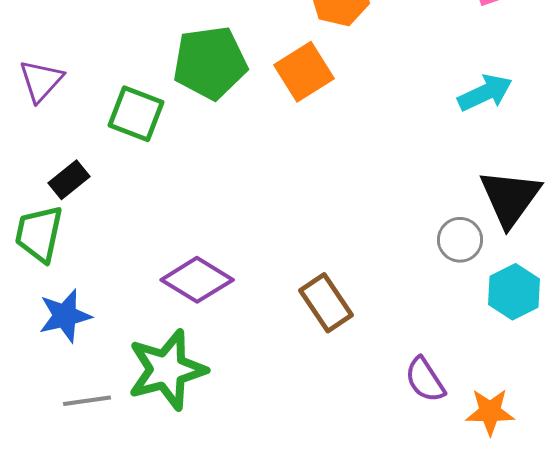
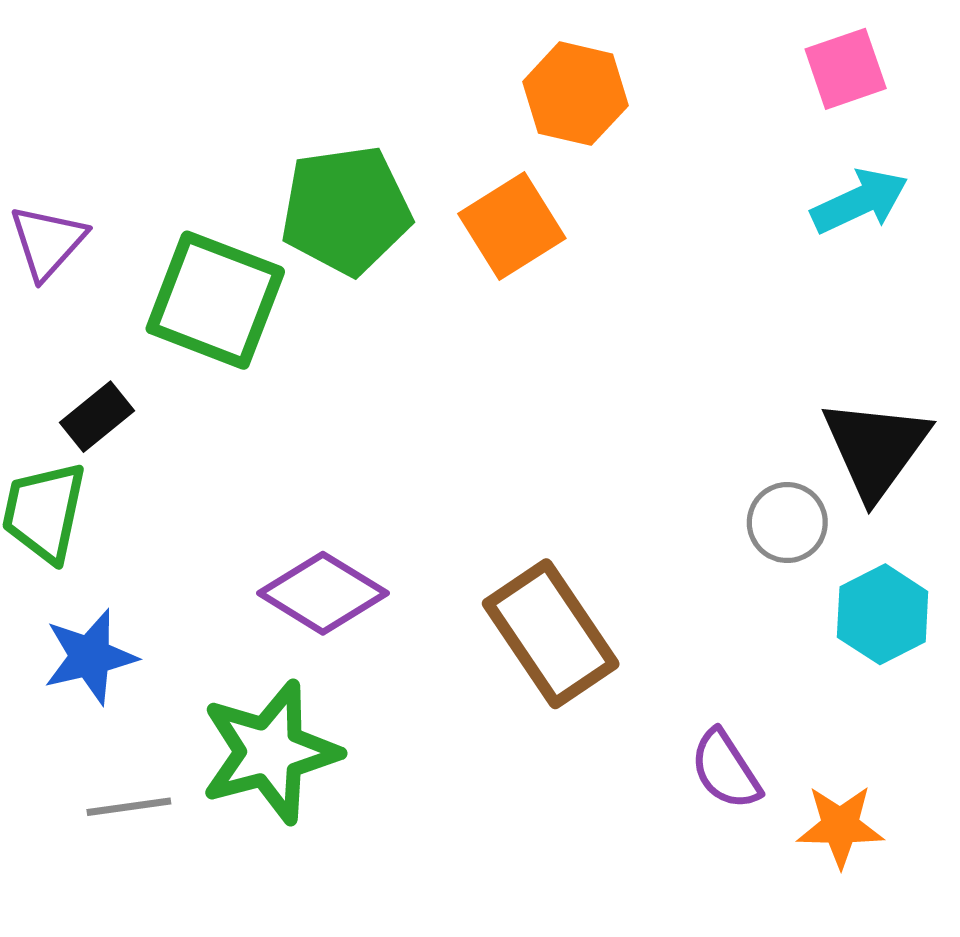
cyan arrow: (485, 93) -> (860, 201), moved
green square: (136, 114) -> (215, 300), size x1.4
brown rectangle: (326, 303) -> (551, 634), size x1.4

